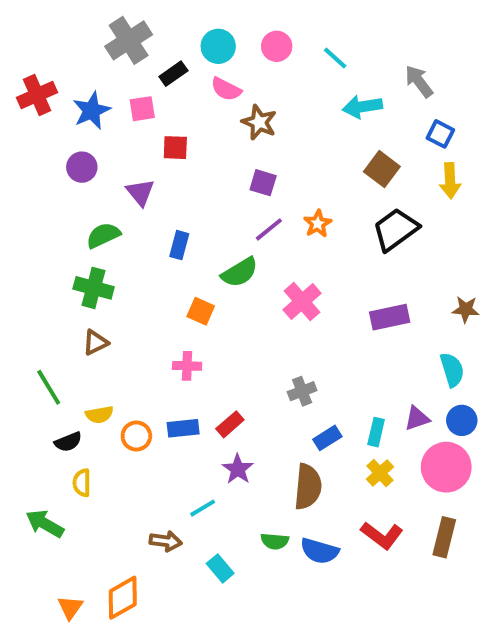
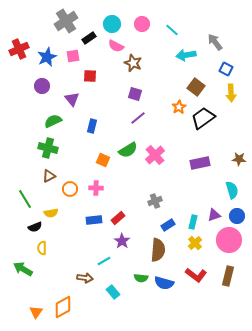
orange star: (318, 224) -> (179, 107), moved
green semicircle: (240, 272) -> (128, 150), moved
orange circle: (136, 436) -> (70, 189), moved

